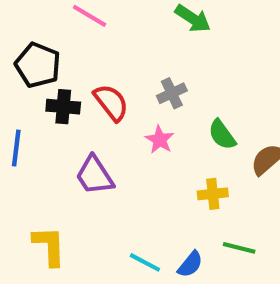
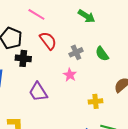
red semicircle: (111, 102) -> (48, 41), moved
green semicircle: (222, 135) -> (102, 54), moved

